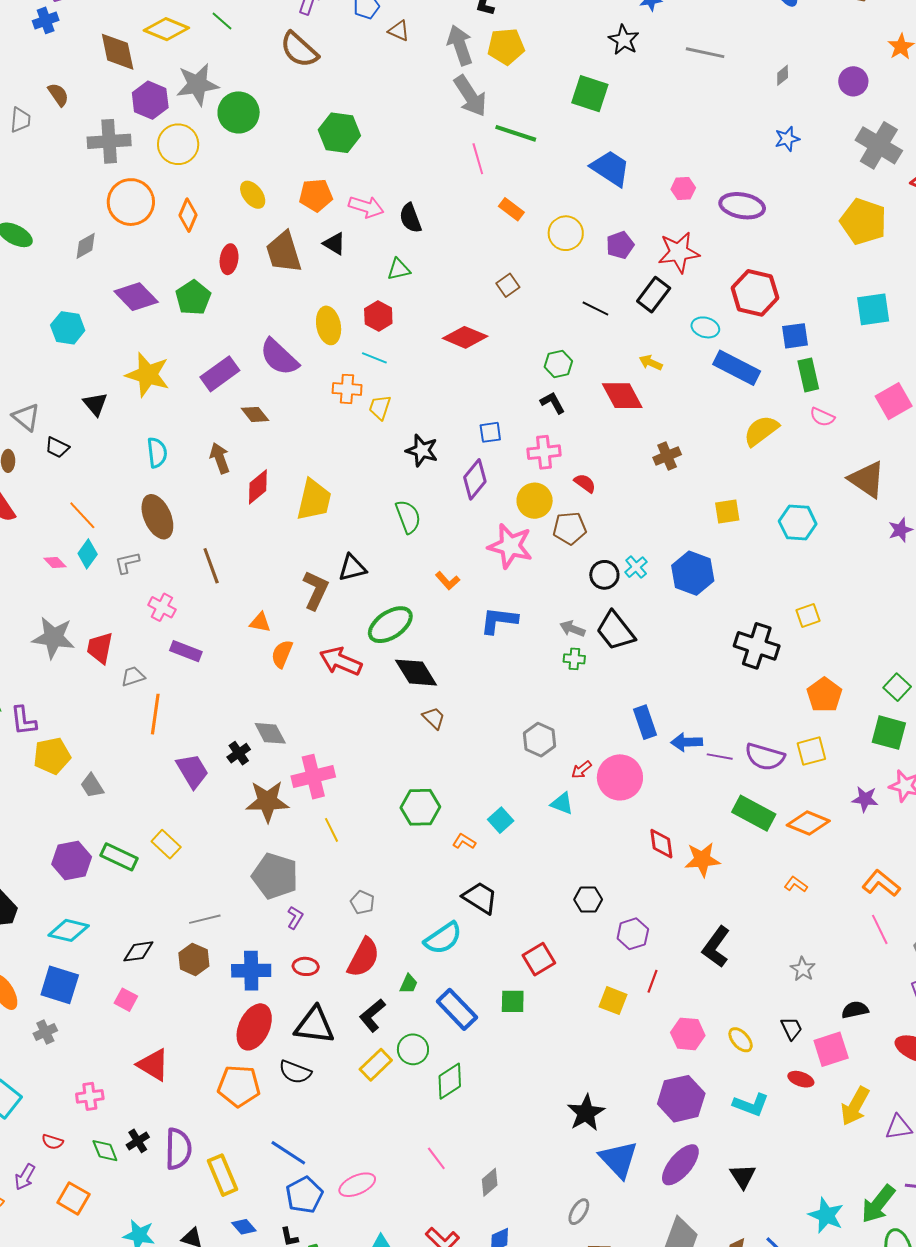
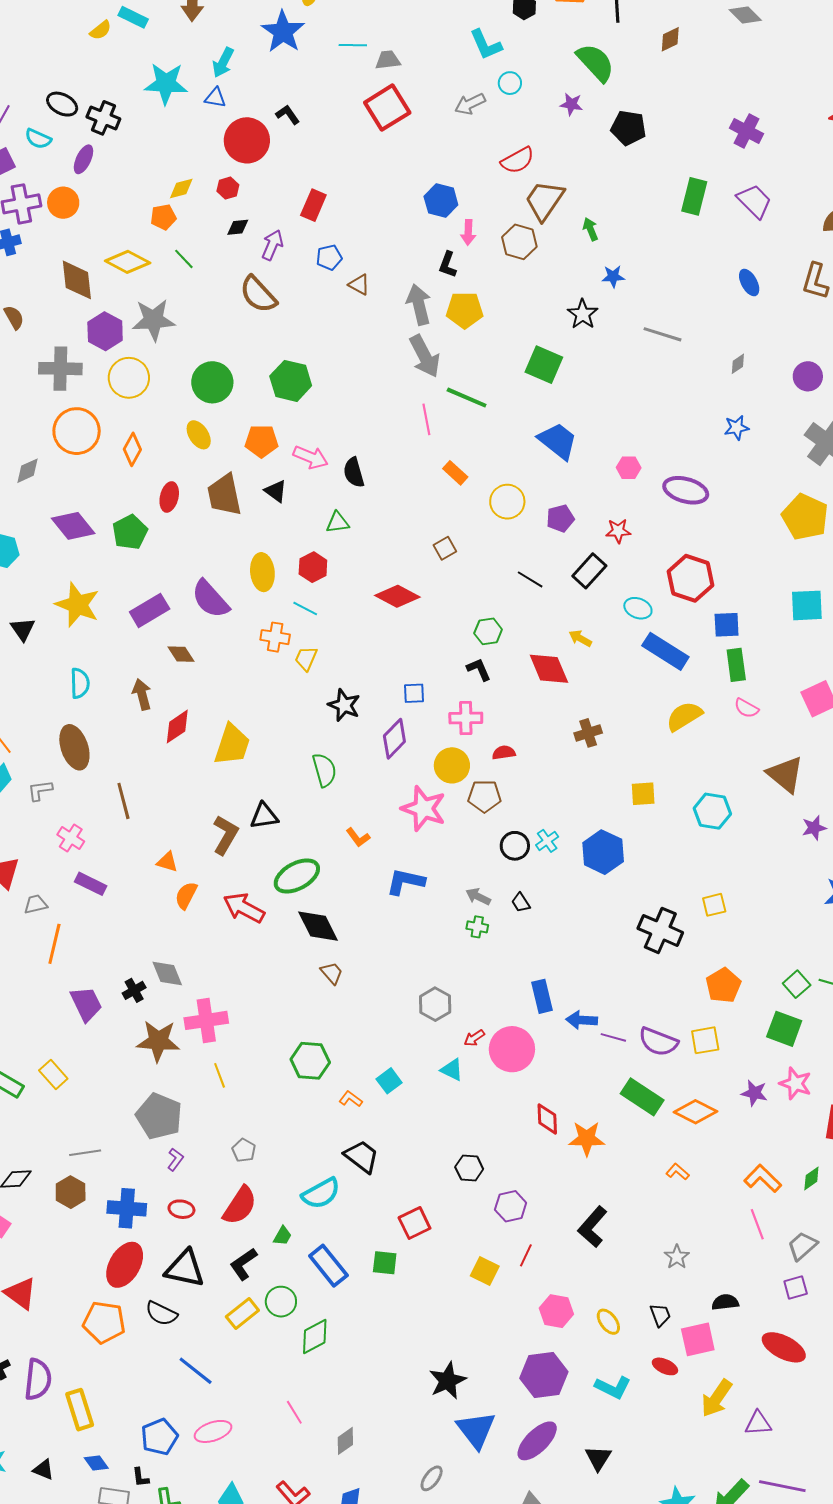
green circle: (239, 112) -> (212, 382), moved
red star: (679, 252) -> (618, 531), size x0.6
red semicircle: (585, 483) -> (504, 753), turned -50
black trapezoid: (615, 631) -> (521, 903), size x0.5
blue line: (288, 1153) -> (196, 1371), moved

